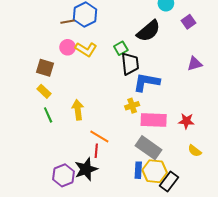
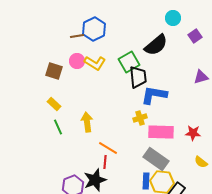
green square: (121, 48) -> (129, 62), size x1.5
brown square: (45, 68) -> (54, 71), moved

